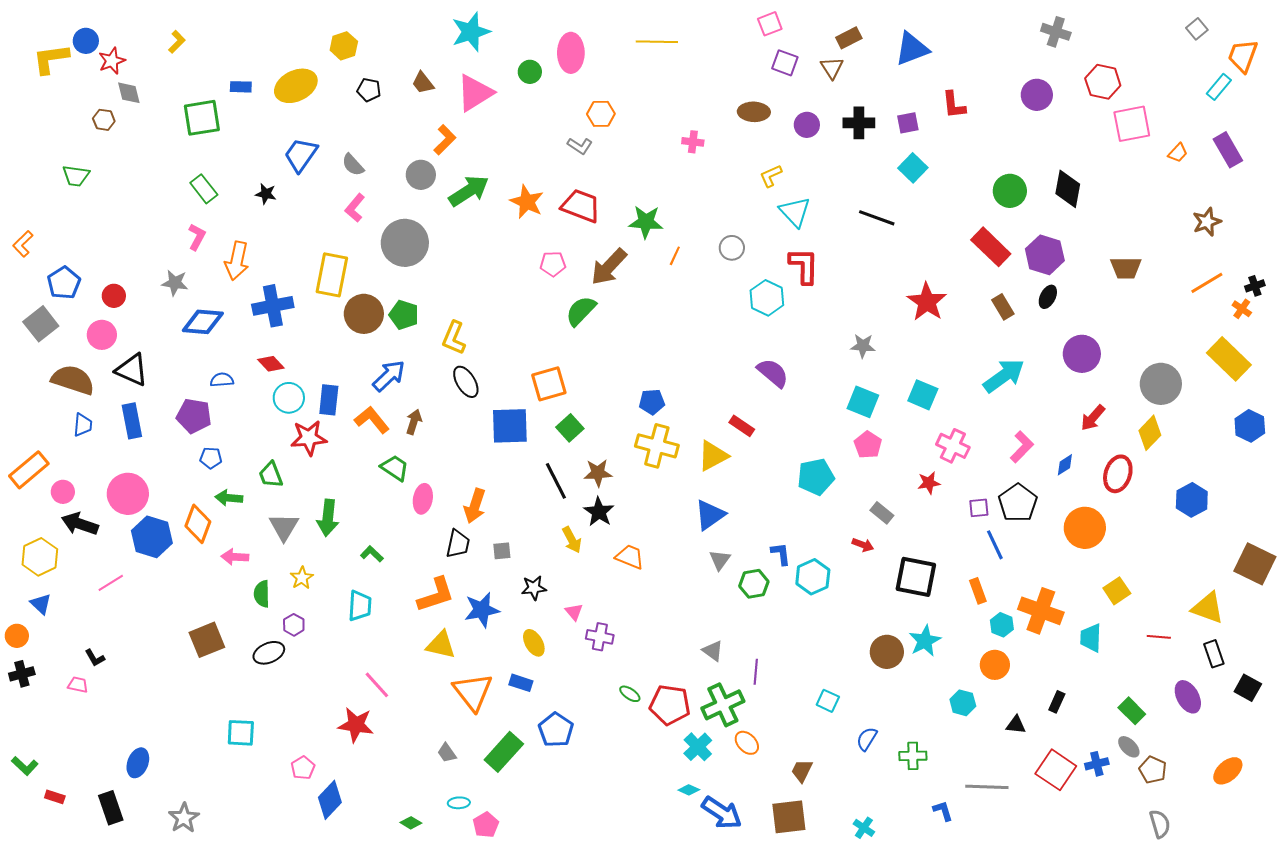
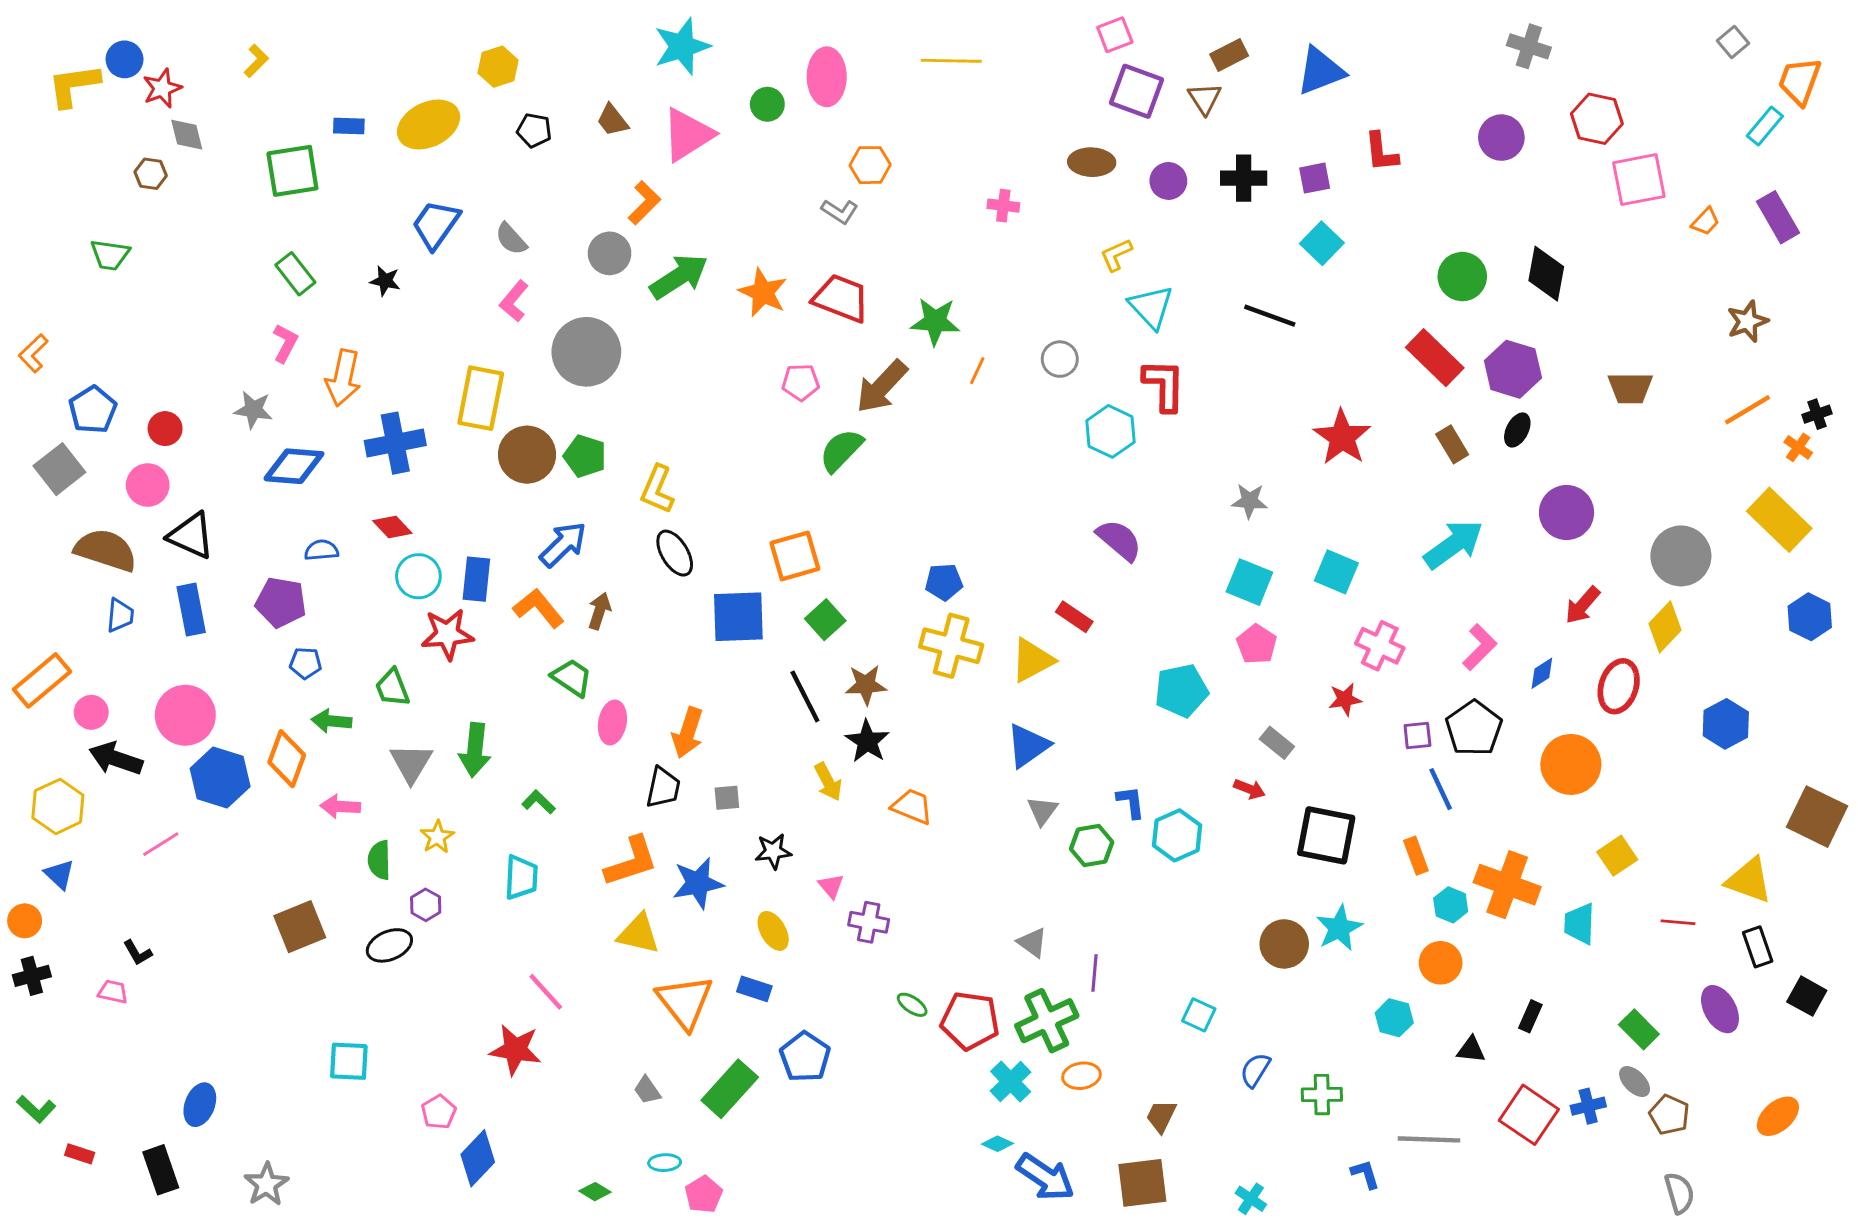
purple square: (785, 63) -> (1137, 91), size x1.4
orange ellipse: (747, 743) -> (1082, 1076), turned -55

